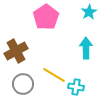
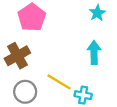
pink pentagon: (46, 17) -> (32, 17), moved

